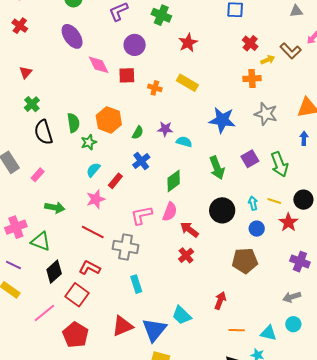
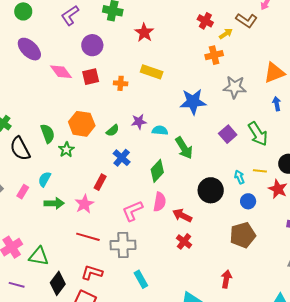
green semicircle: (138, 133) -> (113, 131), turned 32
green arrow: (217, 168) -> (184, 148), moved
cyan semicircle: (93, 170) -> (44, 179), moved
green arrow: (55, 208) -> (54, 203), moved

